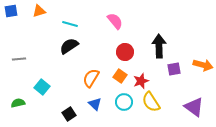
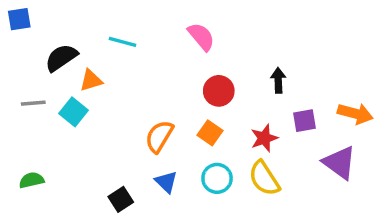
orange triangle: (39, 11) -> (91, 80), moved
black semicircle: (69, 46) -> (61, 58), moved
black arrow: (159, 46) -> (278, 80), size x0.6
red star: (141, 81) -> (264, 138), moved
cyan square: (42, 87) -> (73, 112), moved
purple triangle: (194, 107) -> (340, 163), moved

